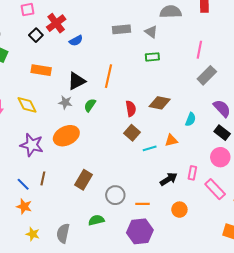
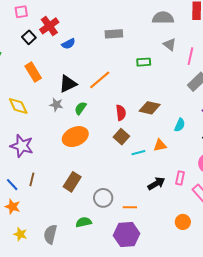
gray triangle: (151, 32) -> (170, 44), moved
orange rectangle: (41, 70) -> (33, 72), turned 48
orange line: (109, 76) -> (100, 80), turned 35
orange ellipse: (66, 136) -> (75, 137), moved
orange circle: (179, 210) -> (183, 222), moved

